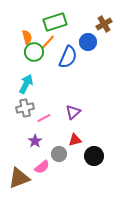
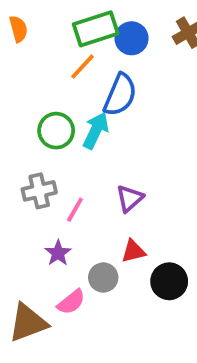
orange semicircle: (27, 37) -> (18, 29), moved
blue circle: (88, 42) -> (131, 38), moved
green circle: (34, 52) -> (56, 131), moved
cyan arrow: (26, 84) -> (96, 131), moved
pink line: (44, 118) -> (75, 210), turned -32

